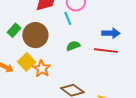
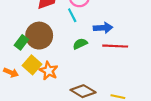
green rectangle: (14, 30) -> (21, 42), moved
blue arrow: (111, 33) -> (103, 28), moved

